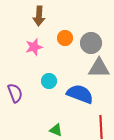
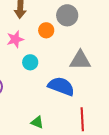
gray circle: (91, 43) -> (67, 15), moved
cyan circle: (49, 81) -> (30, 62), moved

